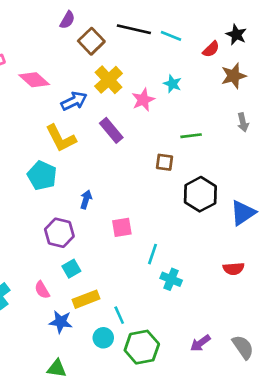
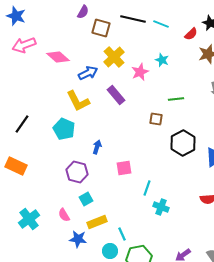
brown square: (91, 41) -> (101, 28), turned -30

